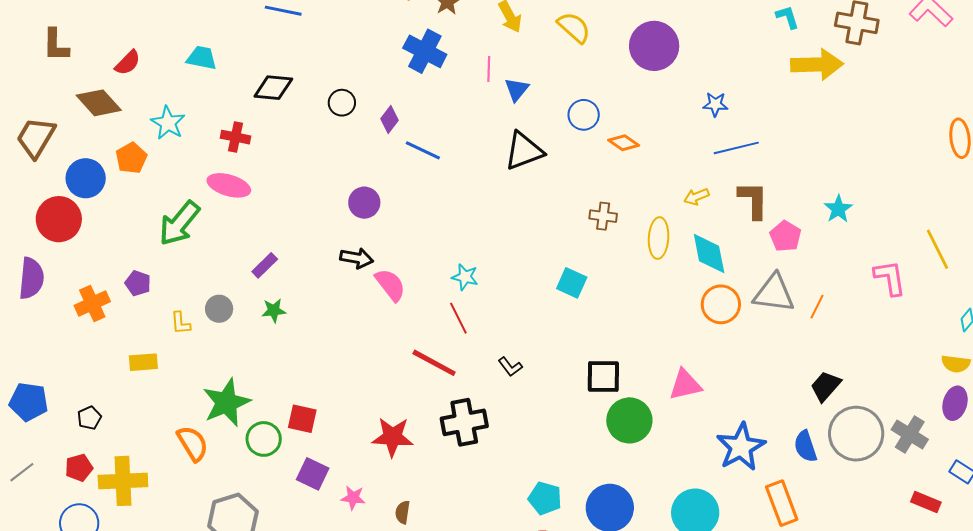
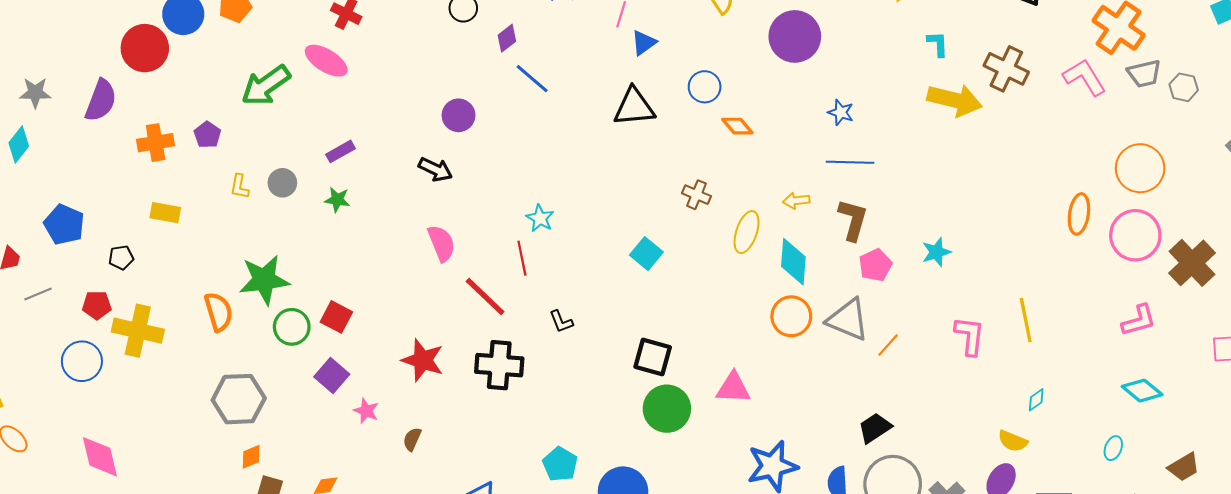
pink semicircle: (390, 285) -> (441, 243), moved
yellow rectangle: (143, 362) -> (165, 213), moved

